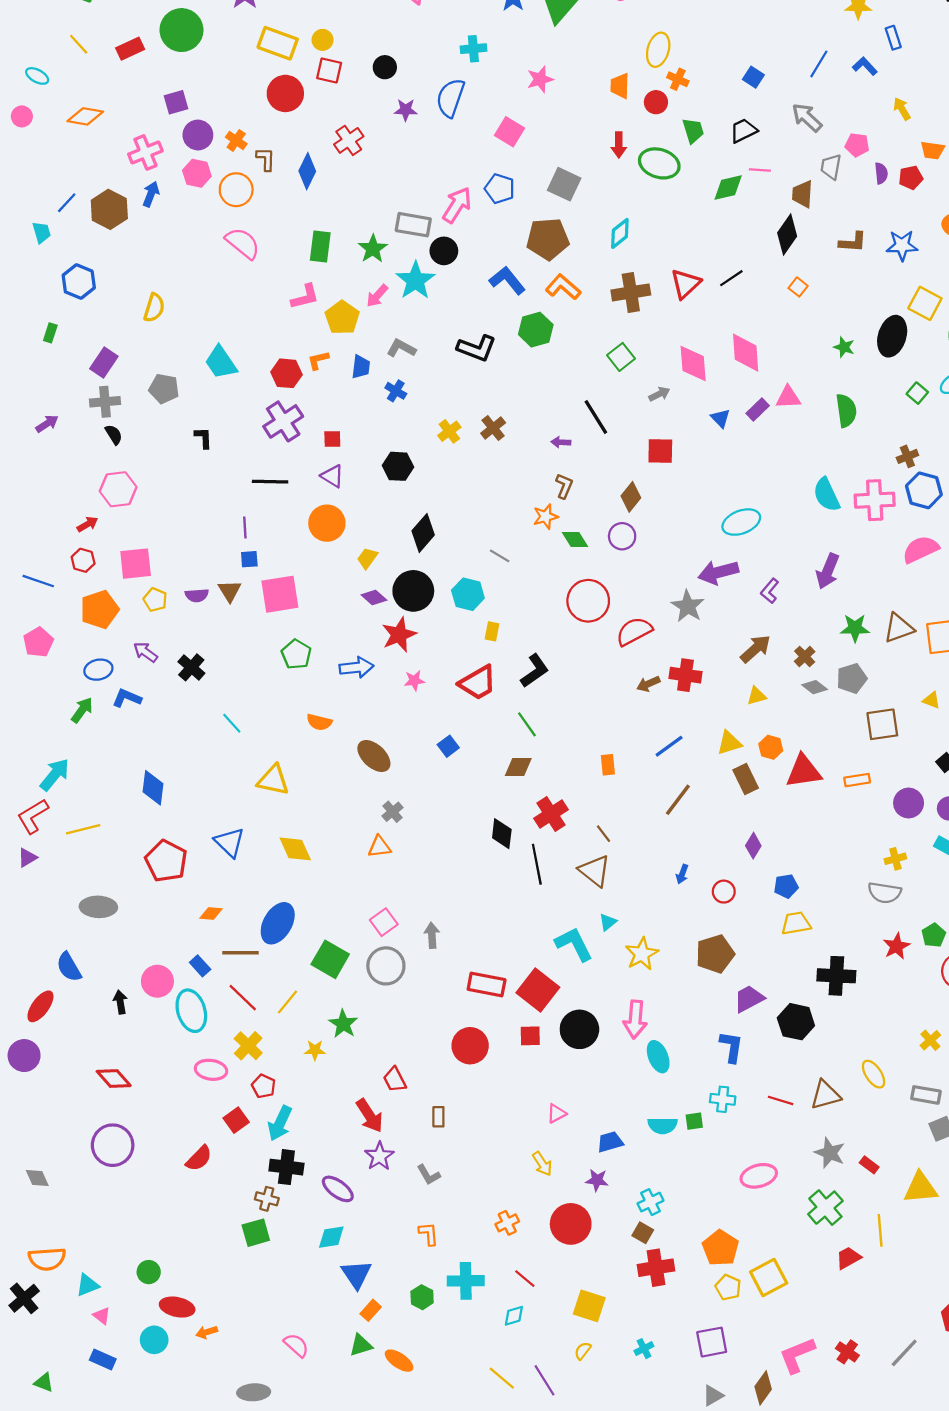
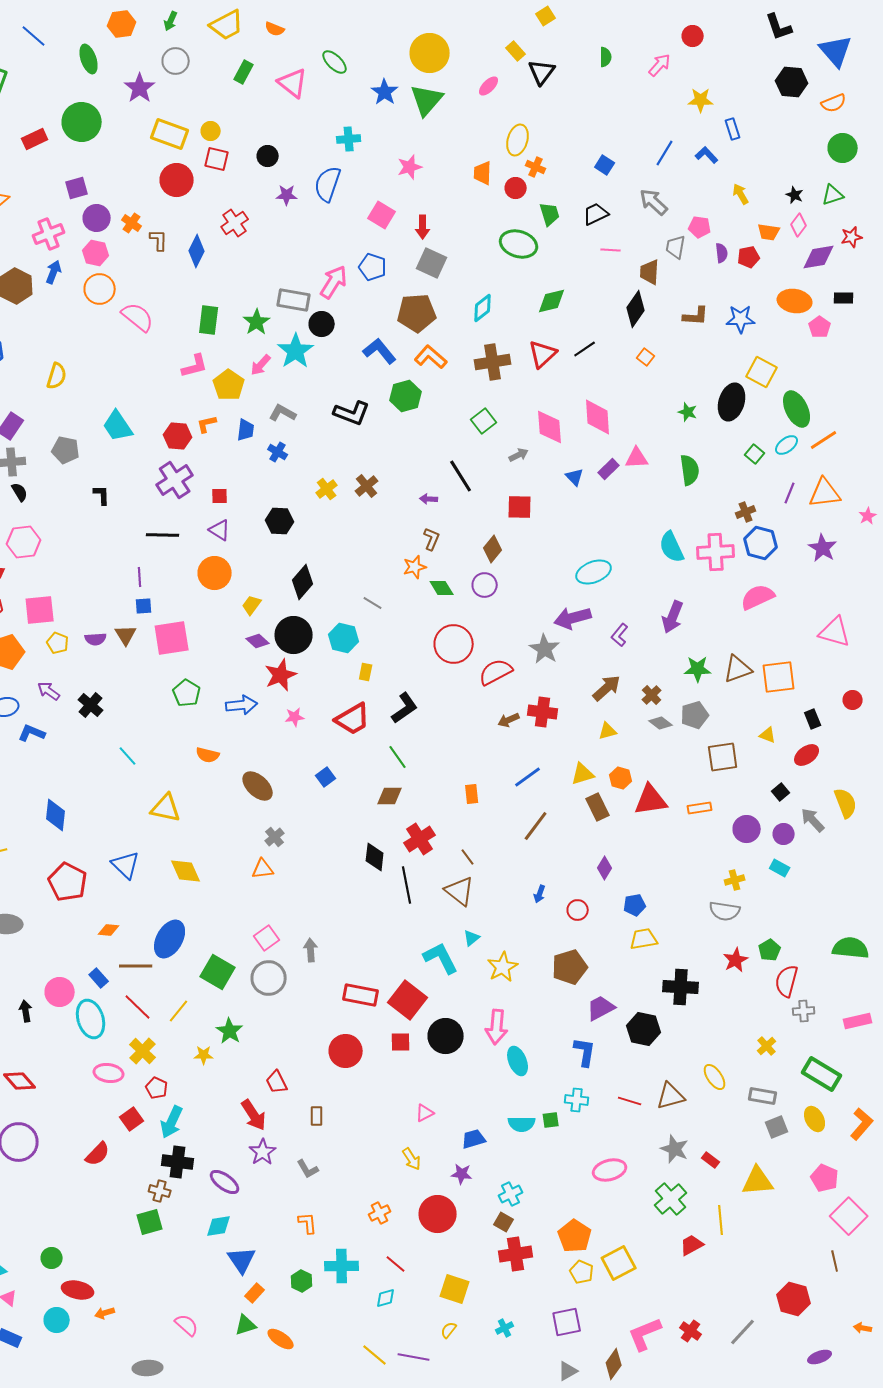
red arrow: (619, 145) -> (423, 227), moved
green diamond: (728, 187) -> (552, 301), moved
orange circle: (236, 190) -> (100, 289), moved
purple line: (544, 1380) -> (414, 1357), turned -48

